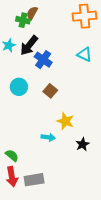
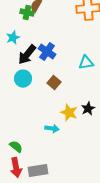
black arrow: (29, 45) -> (27, 55), moved
cyan triangle: (85, 55) -> (86, 63), moved, turned -35
black star: (83, 144) -> (88, 109), moved

